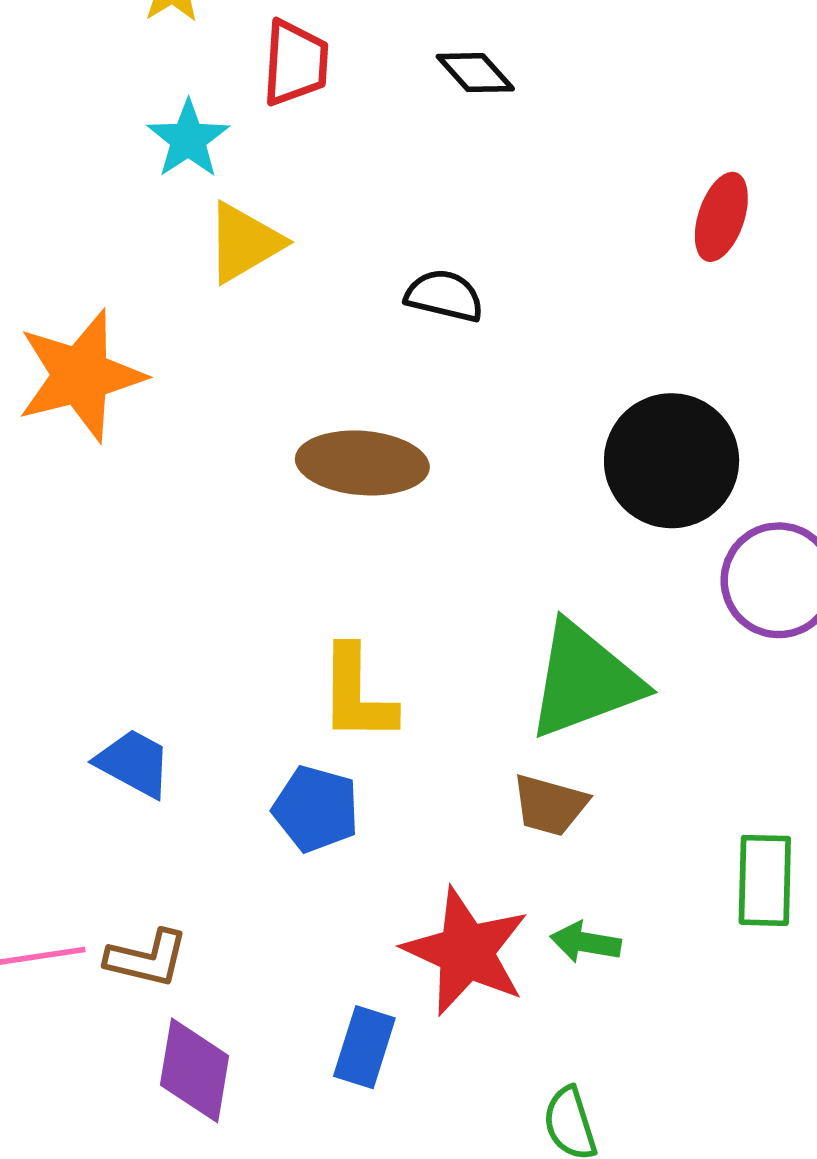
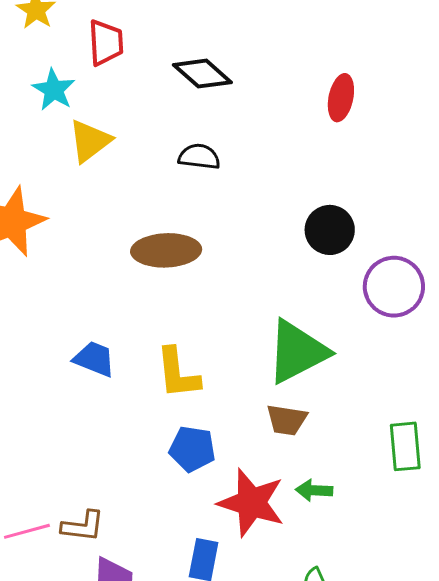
black diamond: (475, 73) -> (202, 74), moved, size x1.4
black circle: (672, 461) -> (330, 230), size x0.7
blue trapezoid: (134, 763) -> (94, 359), moved
blue pentagon: (316, 809) -> (192, 449), moved

